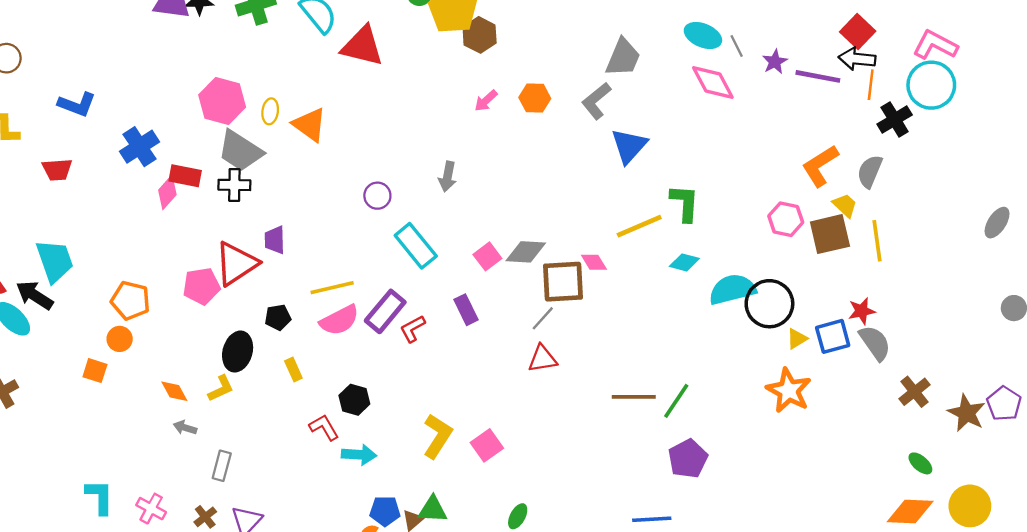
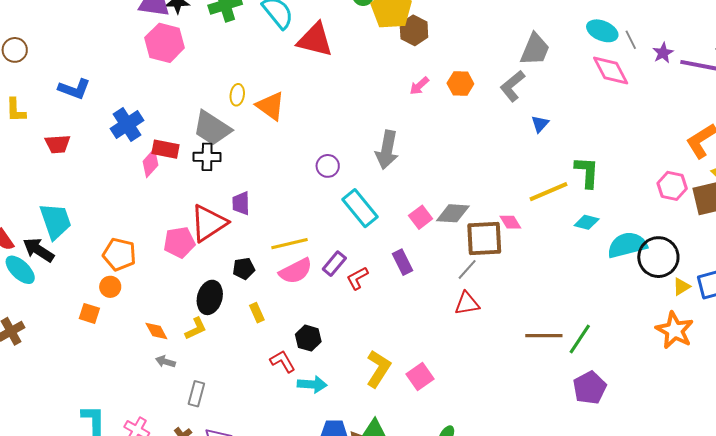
pink hexagon: (222, 101) -> (165, 43), moved
blue triangle: (629, 146) -> (540, 124), size x0.6
gray arrow: (448, 177) -> (387, 150), size x1.5
purple rectangle: (385, 311) -> (334, 264), size x0.7

